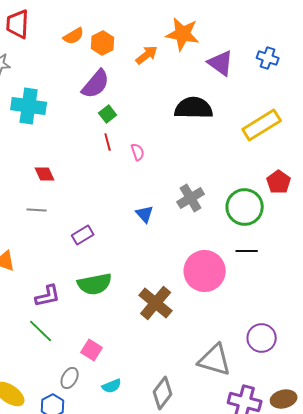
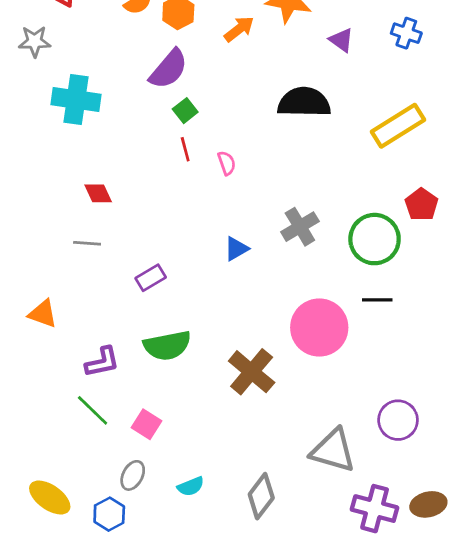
purple triangle: (221, 63) -> (341, 40), size x0.7
blue triangle: (145, 214) -> (236, 249), turned 42
pink square: (92, 350) -> (146, 424), moved

